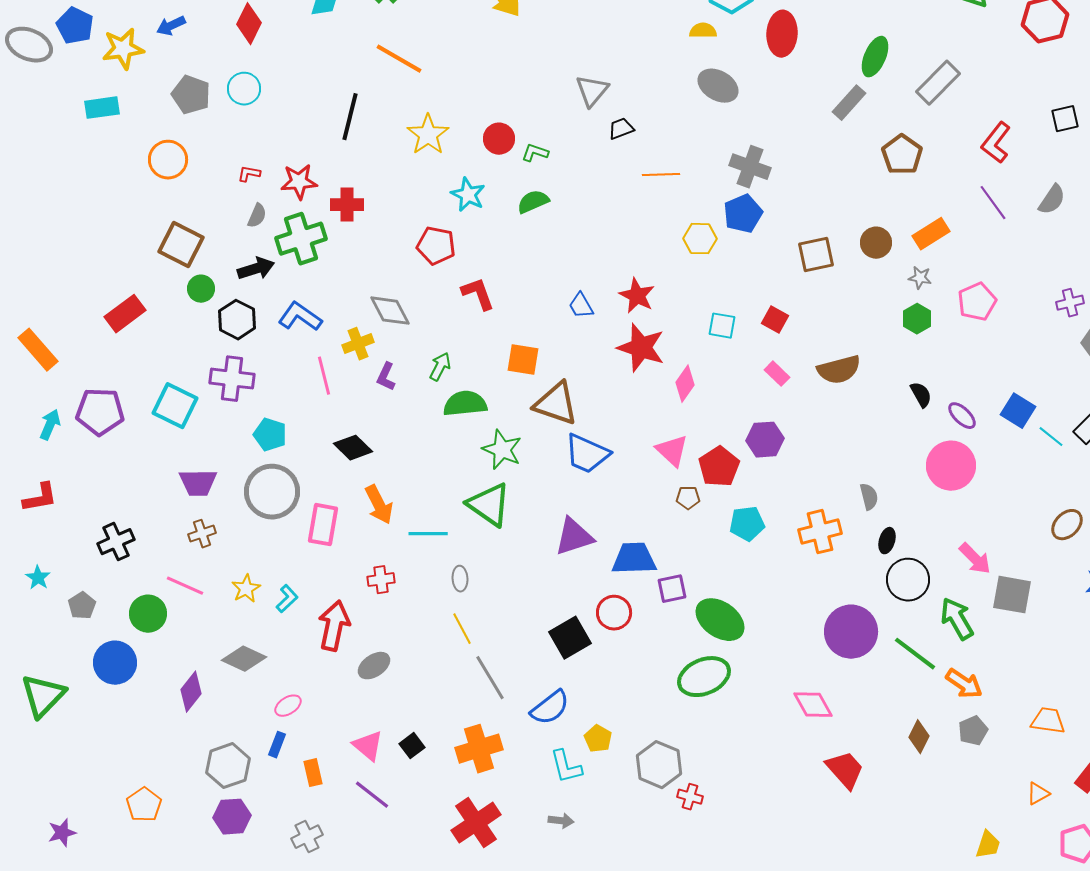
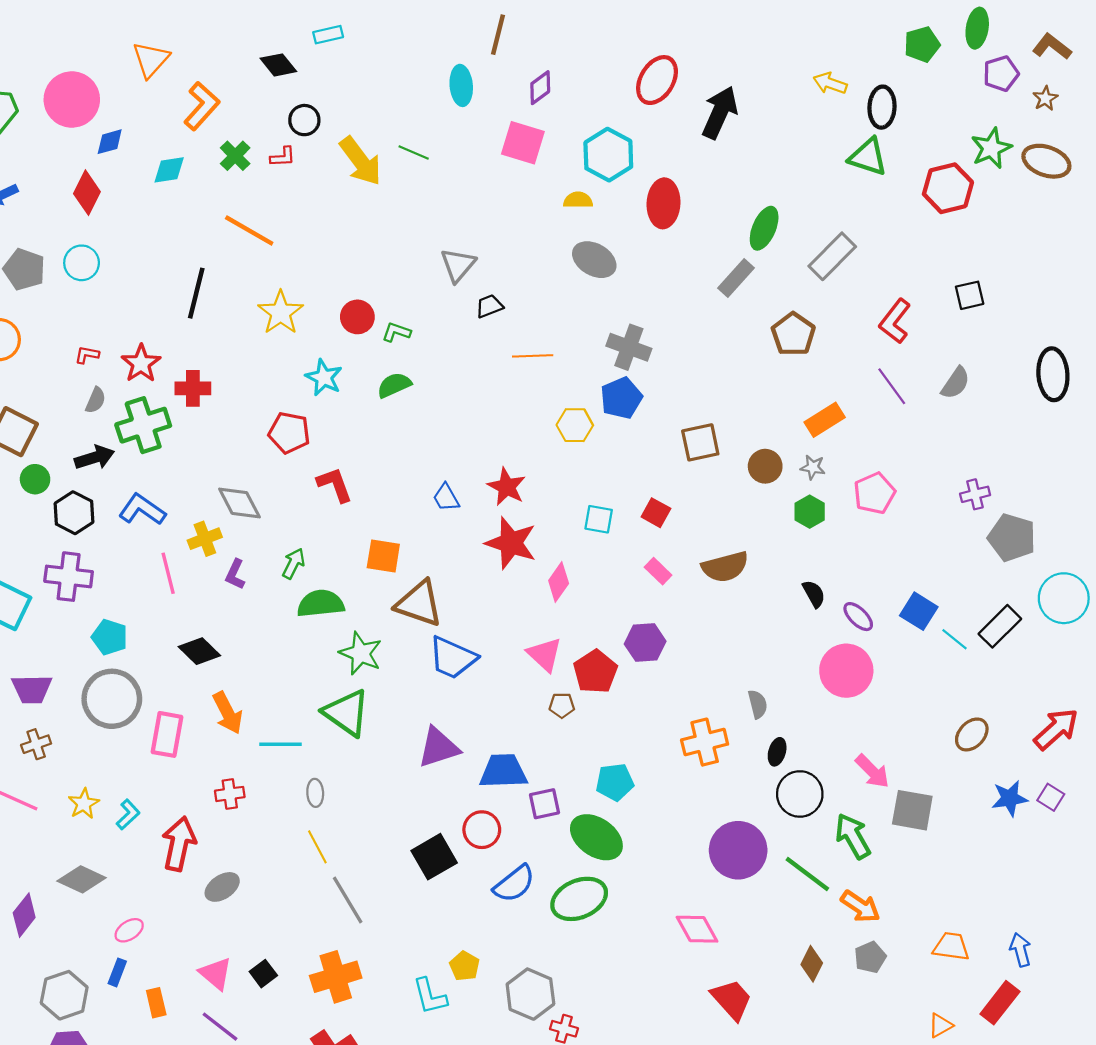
red star: (299, 182) -> (141, 363), turned -30
brown circle: (876, 243) -> (765, 466), moved
cyan pentagon: (747, 524) -> (615, 782), moved
blue semicircle: (550, 708) -> (514, 884), moved

